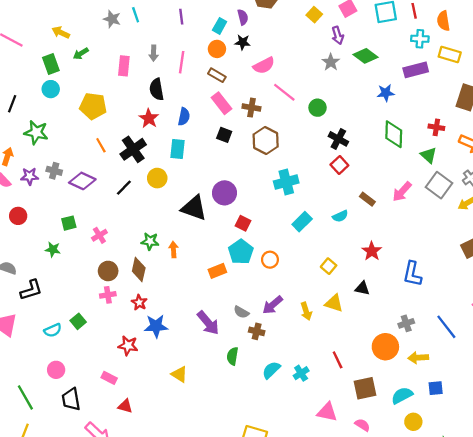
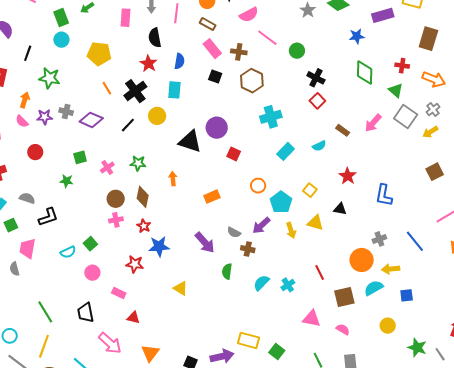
green star: (150, 241) -> (138, 163), moved
cyan pentagon: (241, 252) -> (281, 202), moved
pink circle: (56, 370) -> (92, 273), moved
cyan semicircle: (402, 395) -> (374, 288), moved

